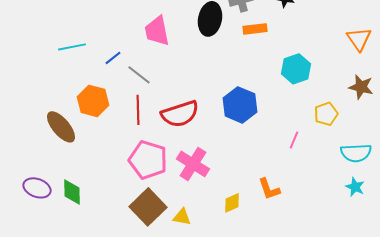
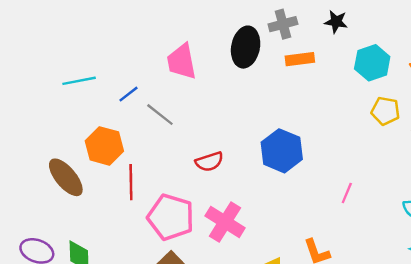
cyan hexagon: (296, 69) -> (372, 63), moved
red line: (138, 110) -> (131, 182), moved
red semicircle: (180, 114) -> (209, 162), size x0.6
yellow pentagon: (326, 114) -> (385, 111), moved, turned 30

